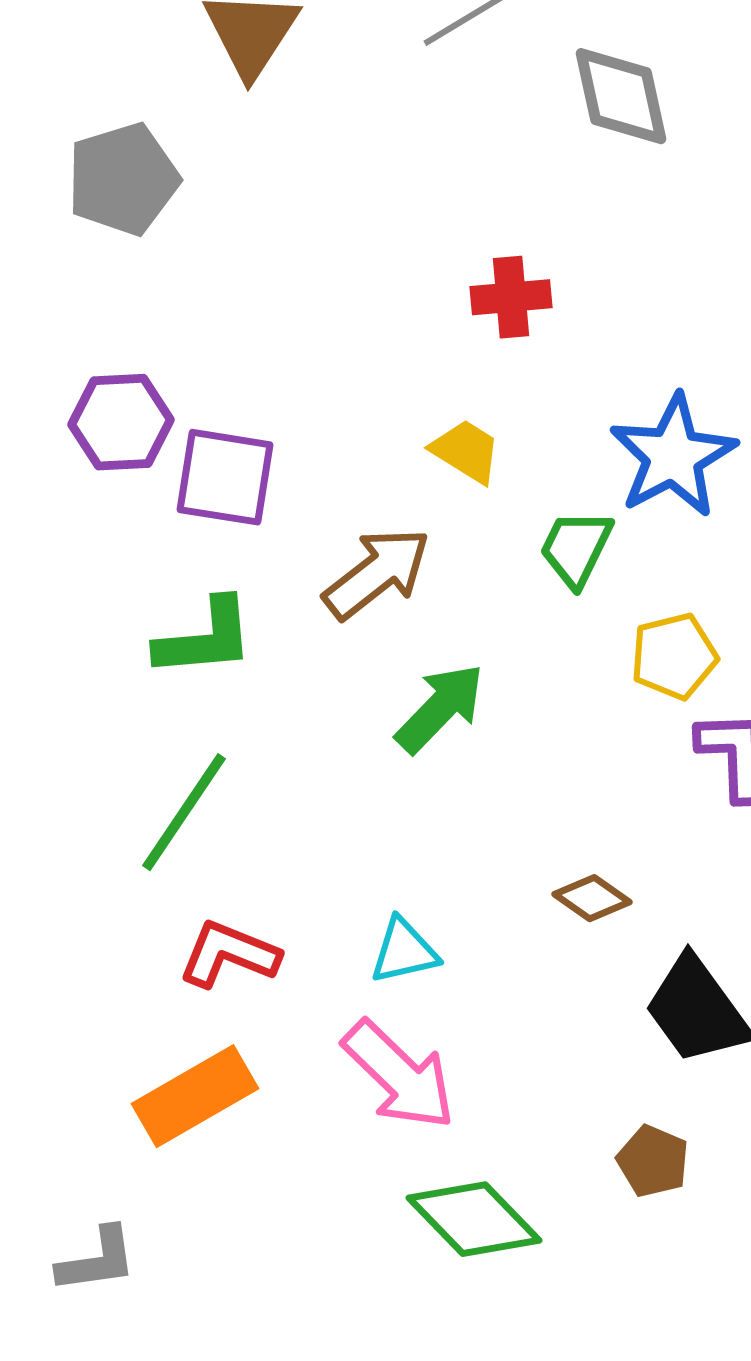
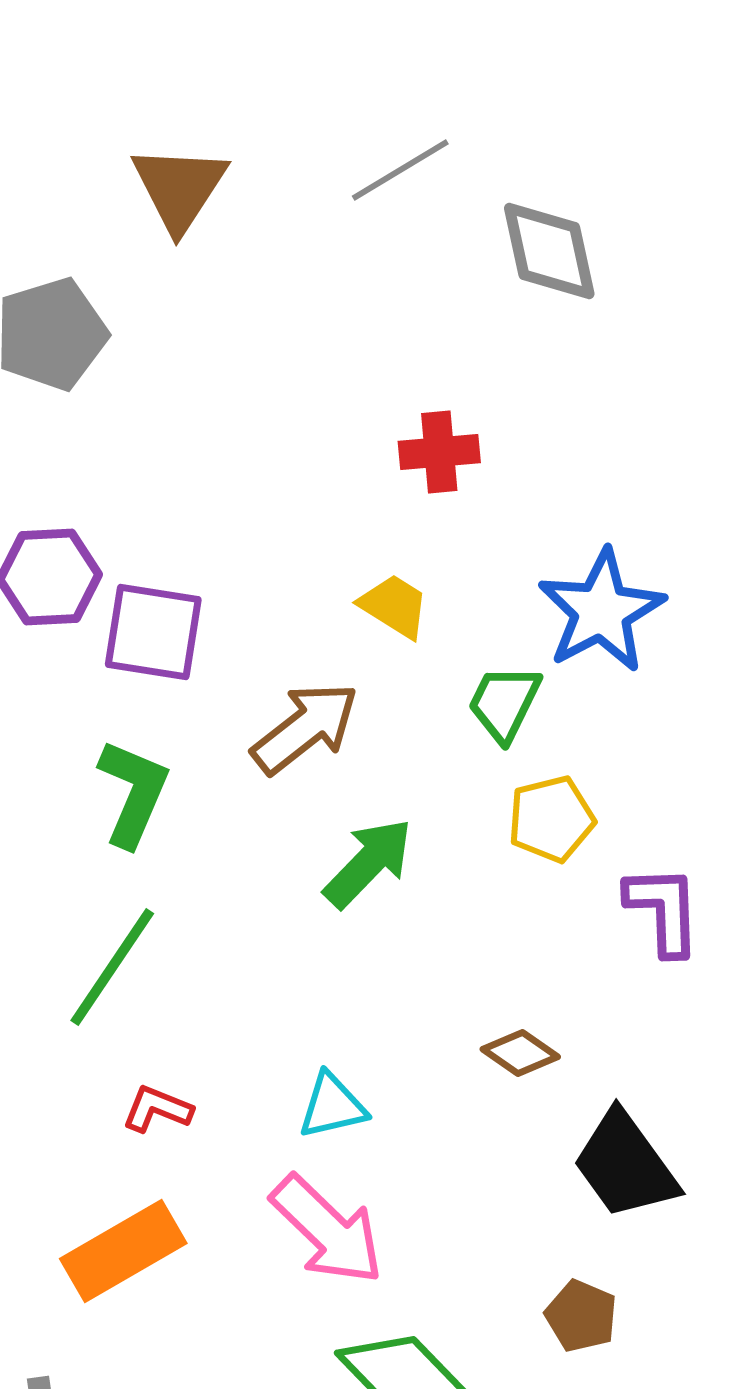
green L-shape: (205, 638) -> (133, 793), turned -62
yellow pentagon: (674, 656) -> (551, 819), moved
red L-shape: (229, 954) -> (157, 1109), size x0.7

